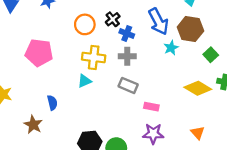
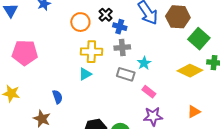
cyan star: (171, 48) -> (144, 63), moved
pink pentagon: (39, 53) -> (25, 53), moved
green square: (211, 55) -> (199, 39), size x1.5
pink rectangle: (151, 107) -> (149, 92), turned 32
orange triangle: (198, 133) -> (194, 112), turned 48

